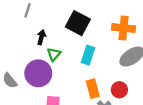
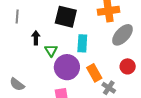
purple circle: (38, 73) -> (67, 67), moved
red circle: (119, 90) -> (128, 66), moved

